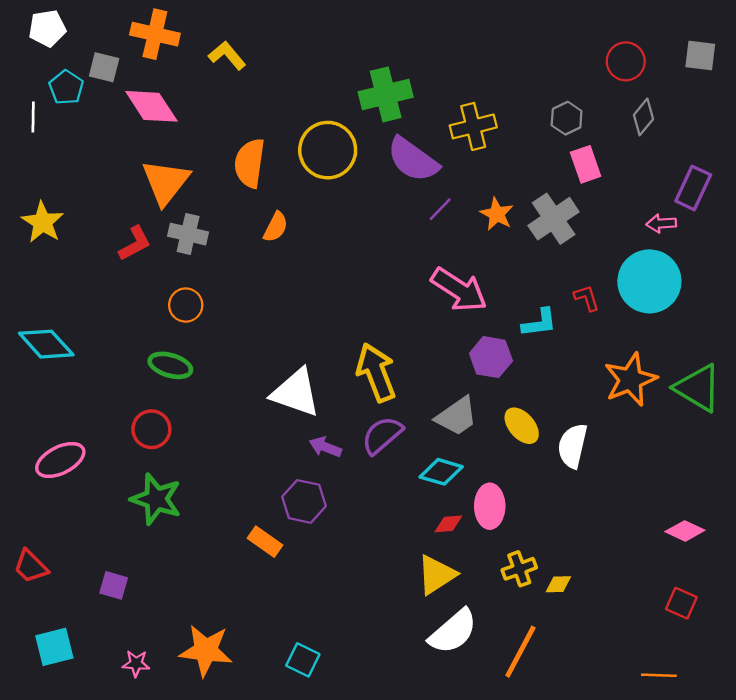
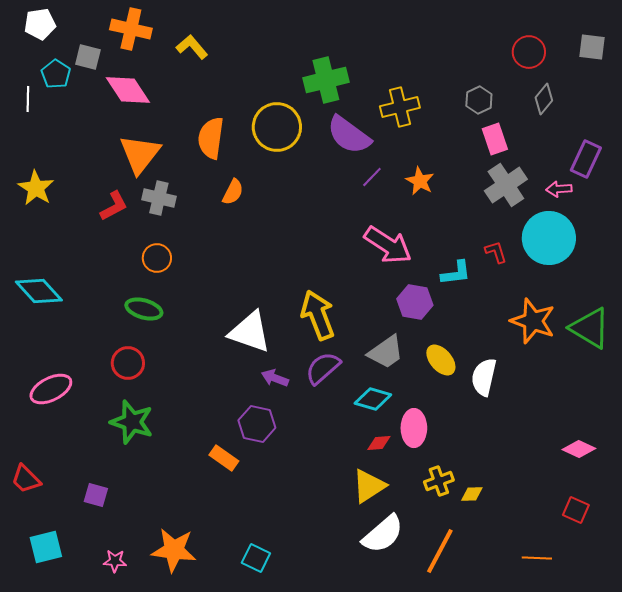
gray cross: (554, 219) -> (506, 185), moved
orange star: (630, 380) -> (533, 321), turned -30
orange line: (659, 675) -> (537, 558), moved

